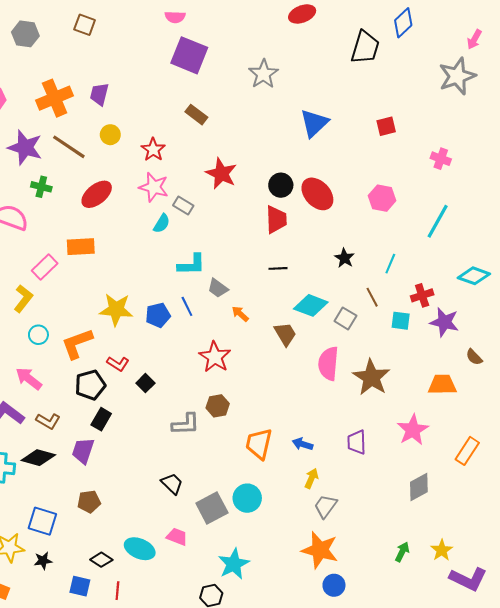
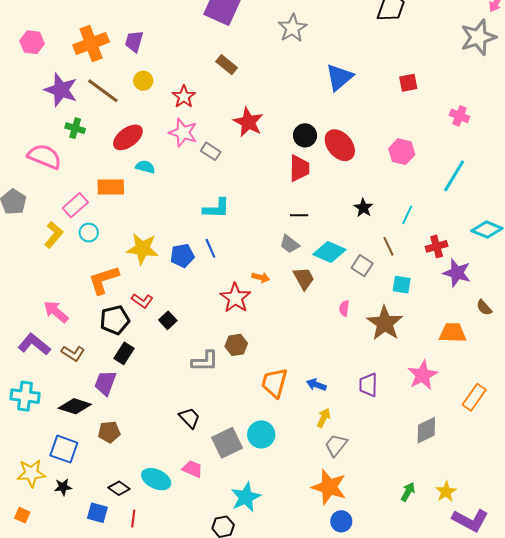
cyan semicircle: (162, 223) -> (145, 167), moved, turned -108
gray trapezoid: (218, 288) -> (290, 244), moved
orange arrow: (240, 314) -> (261, 277), moved, turned 150
cyan square: (401, 321) -> (402, 285), moved
cyan circle: (38, 335) -> (89, 233), moved
pink semicircle: (328, 364) -> (344, 308), size x0.5
black diamond: (38, 458) -> (75, 406), moved

